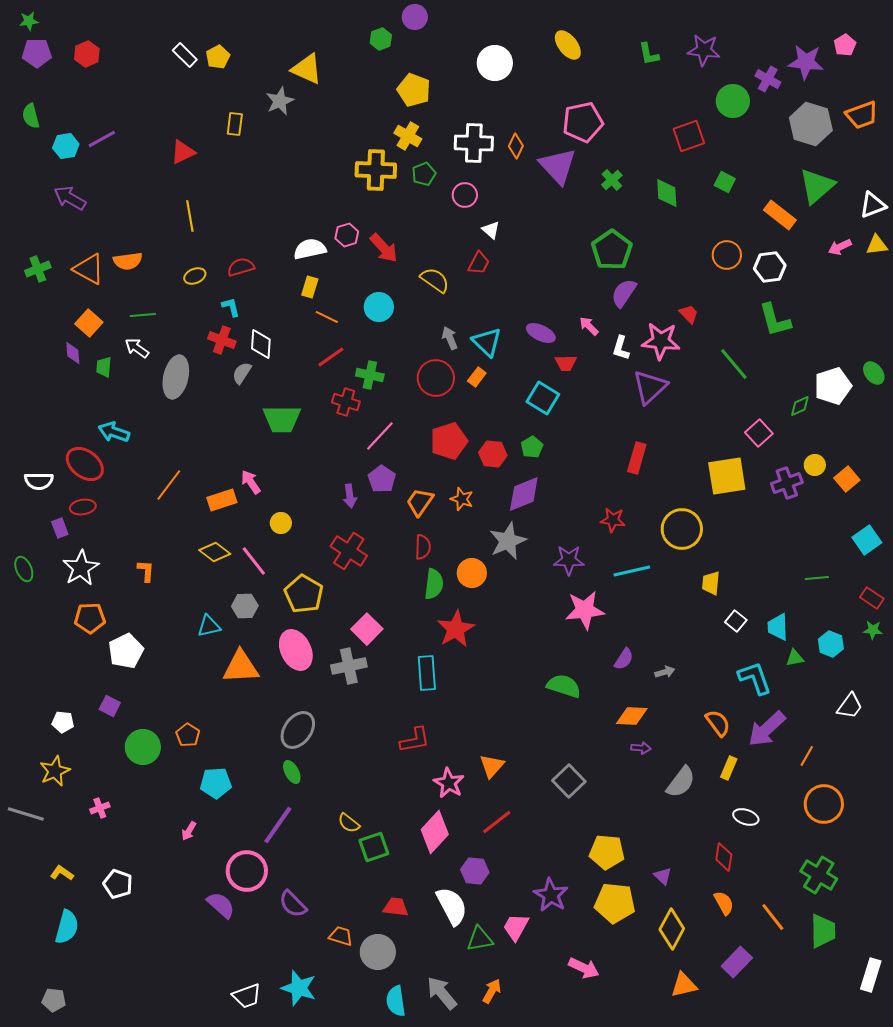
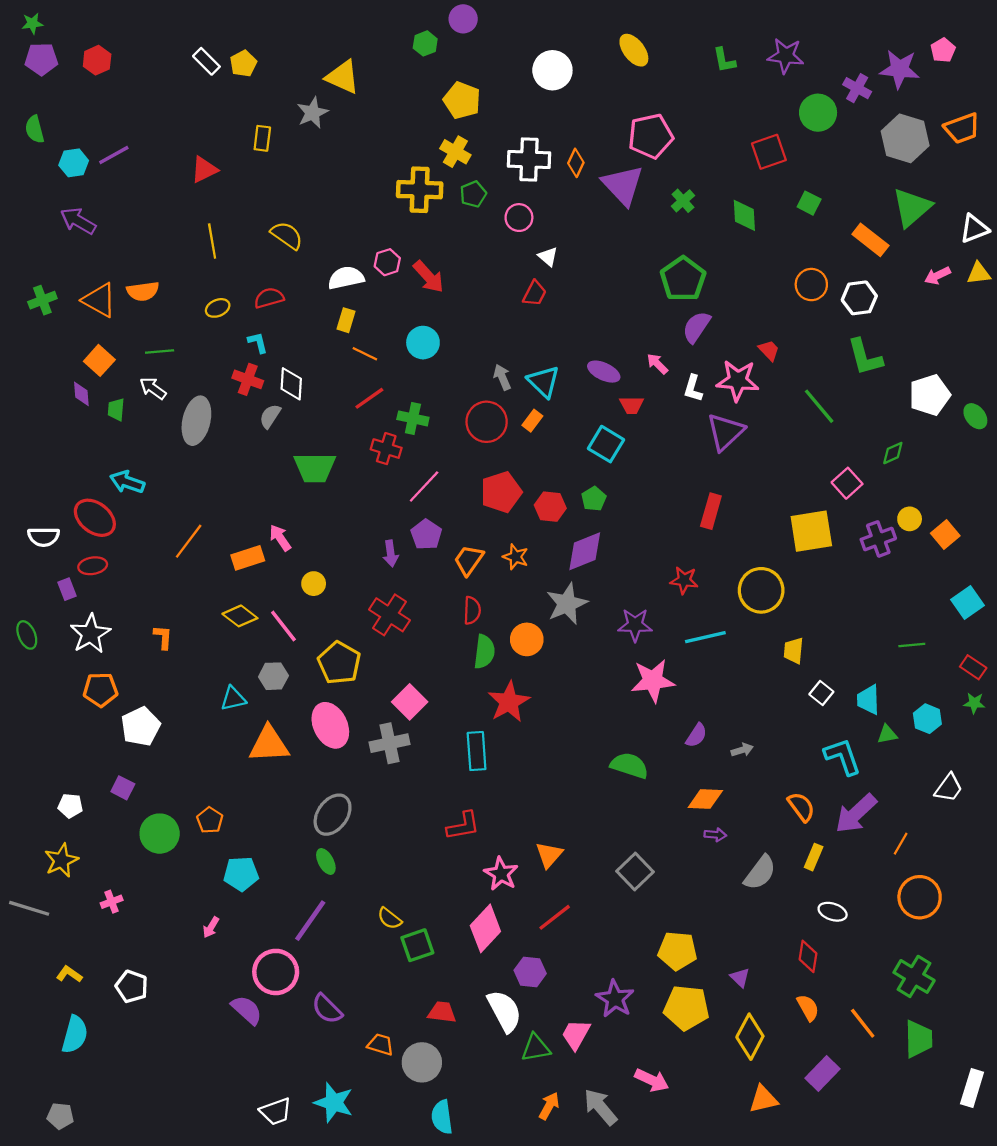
yellow semicircle: (435, 280) -> (287, 235), moved
white pentagon: (833, 386) -> (930, 395), moved
gray arrow: (442, 993) -> (600, 1107), moved

